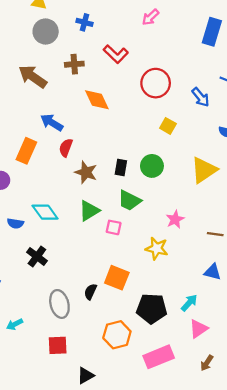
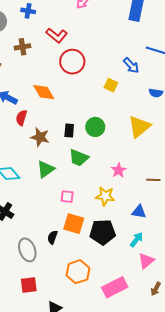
red circle: (156, 83) -> (72, 62), moved
orange diamond: (97, 100) -> (44, 92), moved
yellow square: (168, 126) -> (111, 85), moved
pink square: (114, 227) -> (67, 197), moved
blue triangle: (213, 272) -> (139, 212), moved
black pentagon: (152, 309) -> (103, 232), moved

